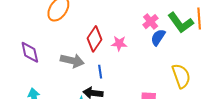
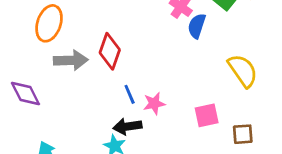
pink star: (119, 43) -> (154, 103), moved
gray arrow: (72, 61) -> (71, 60), moved

